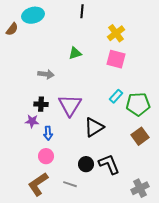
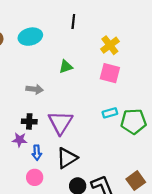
cyan ellipse: (33, 15) -> (30, 37), moved
cyan rectangle: (116, 96) -> (110, 113), turned 32
black triangle: (94, 127) -> (67, 158), moved
brown square: (140, 136) -> (136, 181), moved

